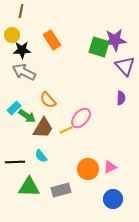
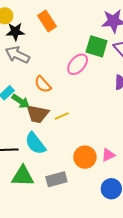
green square: (99, 47) -> (97, 46), moved
pink ellipse: (81, 118) -> (78, 64), moved
brown trapezoid: (43, 128) -> (37, 114), turned 70
cyan semicircle: (41, 156) -> (35, 143), size x1.6

